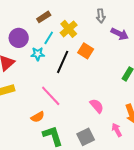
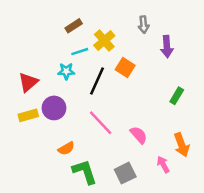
purple arrow: (120, 34) -> (167, 47), turned 60
purple circle: (19, 38) -> (54, 108), moved
cyan line: (49, 38) -> (80, 52), turned 40
pink line: (51, 96) -> (101, 123), moved

